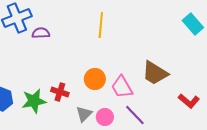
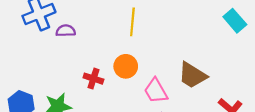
orange circle: (95, 79) -> (126, 66), moved
red cross: (60, 92) -> (93, 79), moved

